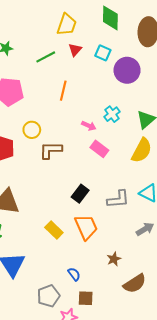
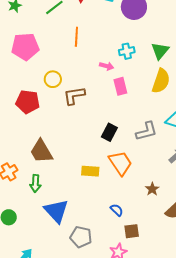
cyan cross: (112, 114) -> (127, 51), turned 35
pink rectangle: (99, 149) -> (120, 86), turned 48
yellow rectangle: (54, 230) -> (90, 171), turned -30
gray pentagon: (48, 296) -> (81, 237), moved, turned -30

